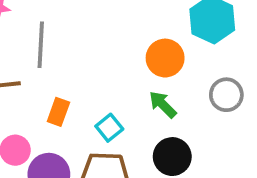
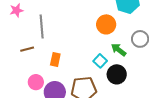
green arrow: (163, 105) -> (119, 50), moved
cyan square: (109, 128) -> (100, 61), moved

